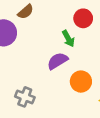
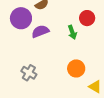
purple semicircle: (57, 61) -> (40, 31), moved

